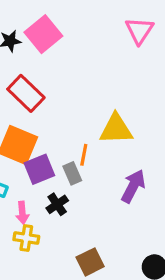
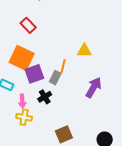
red rectangle: (26, 93) -> (28, 25), size x0.7
yellow triangle: (116, 129) -> (84, 51), size x0.7
gray rectangle: (72, 173) -> (55, 78), turned 48

